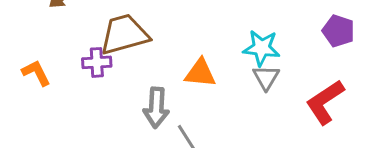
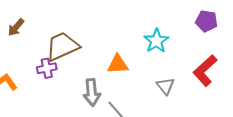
cyan star: (261, 48) -> (156, 41), turned -30
gray triangle: (266, 77) -> (165, 86), moved

